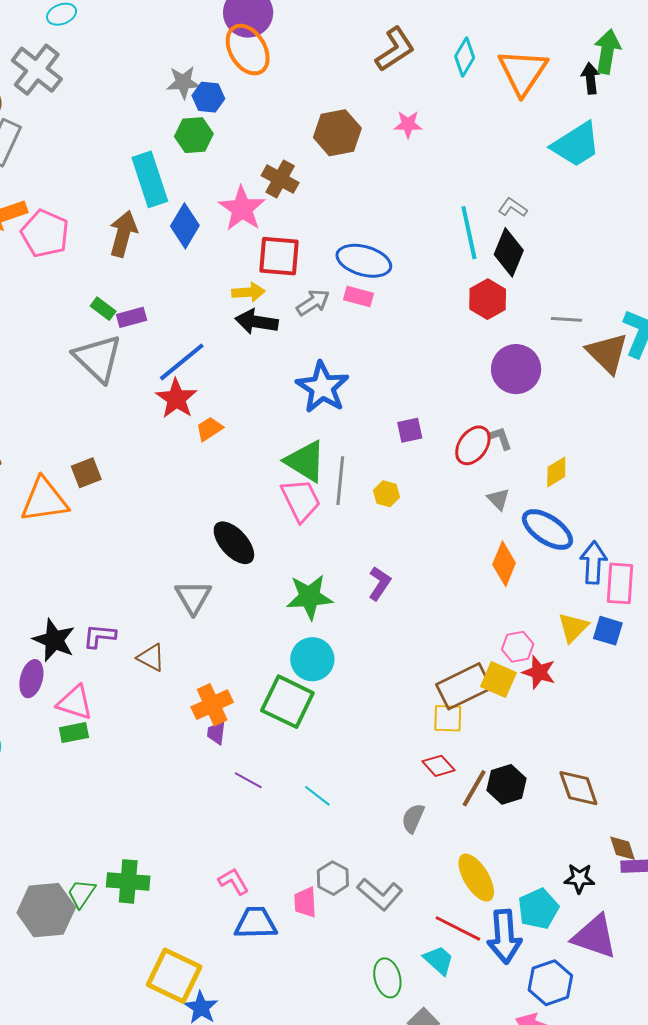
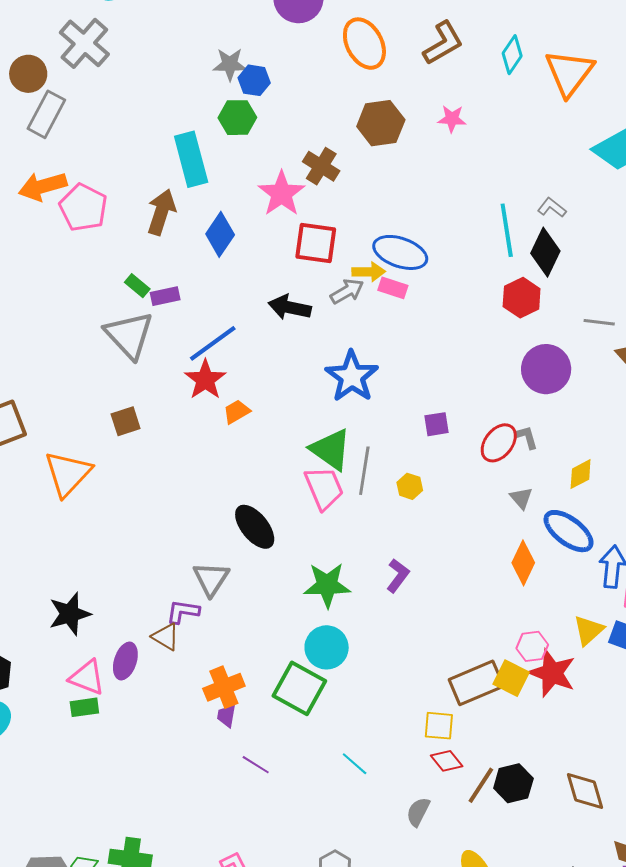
orange ellipse: (248, 50) -> (364, 44), moved
blue diamond: (185, 226) -> (220, 234), moved
yellow arrow: (249, 292) -> (369, 272), moved
brown square: (86, 473) -> (126, 421), moved
orange triangle: (44, 500) -> (68, 474), turned -42
purple L-shape: (99, 636) -> (183, 612), moved
black star: (54, 640) -> (70, 614), turned 30
red star: (539, 672) -> (552, 673), size x1.4
purple ellipse: (31, 679) -> (125, 661), moved
yellow square: (448, 718) -> (439, 726), moved
cyan line: (317, 796) -> (355, 764), moved

